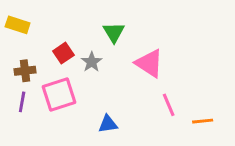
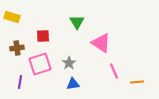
red square: (63, 53) -> (43, 36), turned 32
gray star: (92, 62) -> (69, 63), moved
purple line: (22, 102) -> (20, 82), moved

